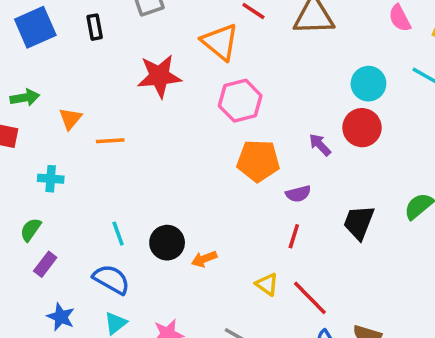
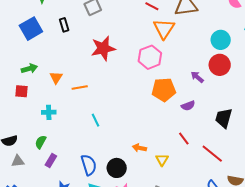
orange triangle: (220, 42) -> (164, 29), moved, turned 30
cyan line: (118, 234) -> (95, 120), moved
red line: (294, 236) -> (184, 139), moved, turned -48
black circle: (167, 243) -> (117, 168), moved
orange arrow: (204, 259) -> (139, 148), turned 40
blue semicircle: (111, 279) -> (89, 165), turned 50
yellow triangle: (267, 284) -> (162, 160), moved, turned 32
red line: (310, 298) -> (212, 154), moved

